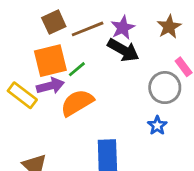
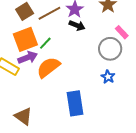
black arrow: (123, 50) -> (77, 25), size x0.7

